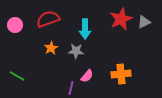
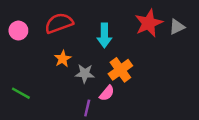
gray star: (76, 51) -> (85, 74), moved
orange cross: (121, 74) -> (120, 70), moved, turned -30

